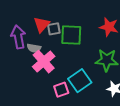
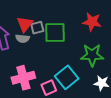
gray semicircle: (34, 48) -> (23, 39), moved
pink cross: (44, 62) -> (23, 78), moved, turned 30

